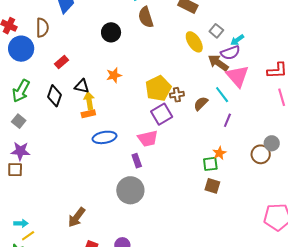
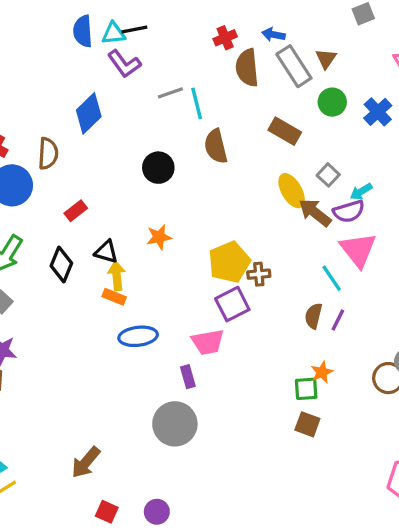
brown arrow: (218, 63) -> (315, 212), moved
brown semicircle: (201, 104) -> (313, 316), moved, turned -35
orange rectangle: (88, 114) -> (114, 297), turned 32

